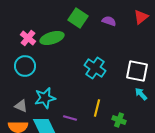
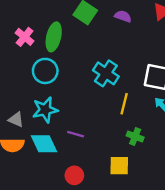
green ellipse: (52, 38) -> (54, 37), turned -60
cyan circle: (25, 66) -> (45, 71), moved
yellow line: (97, 108) -> (124, 104), moved

